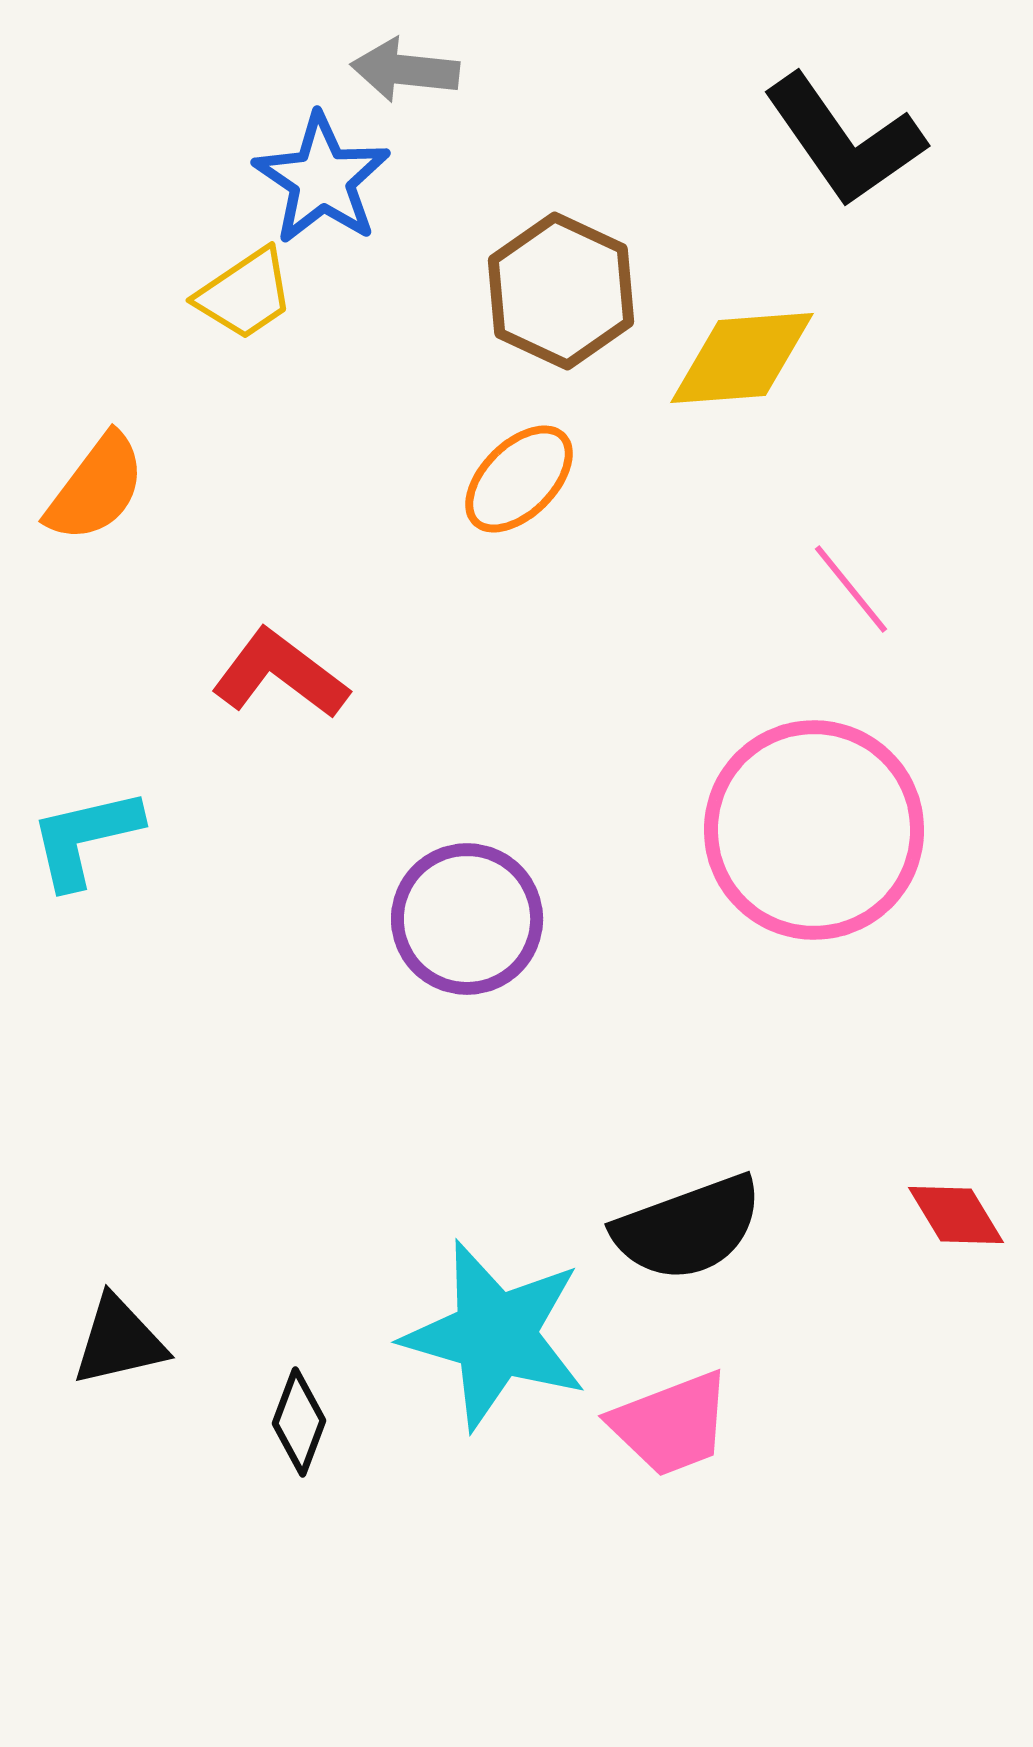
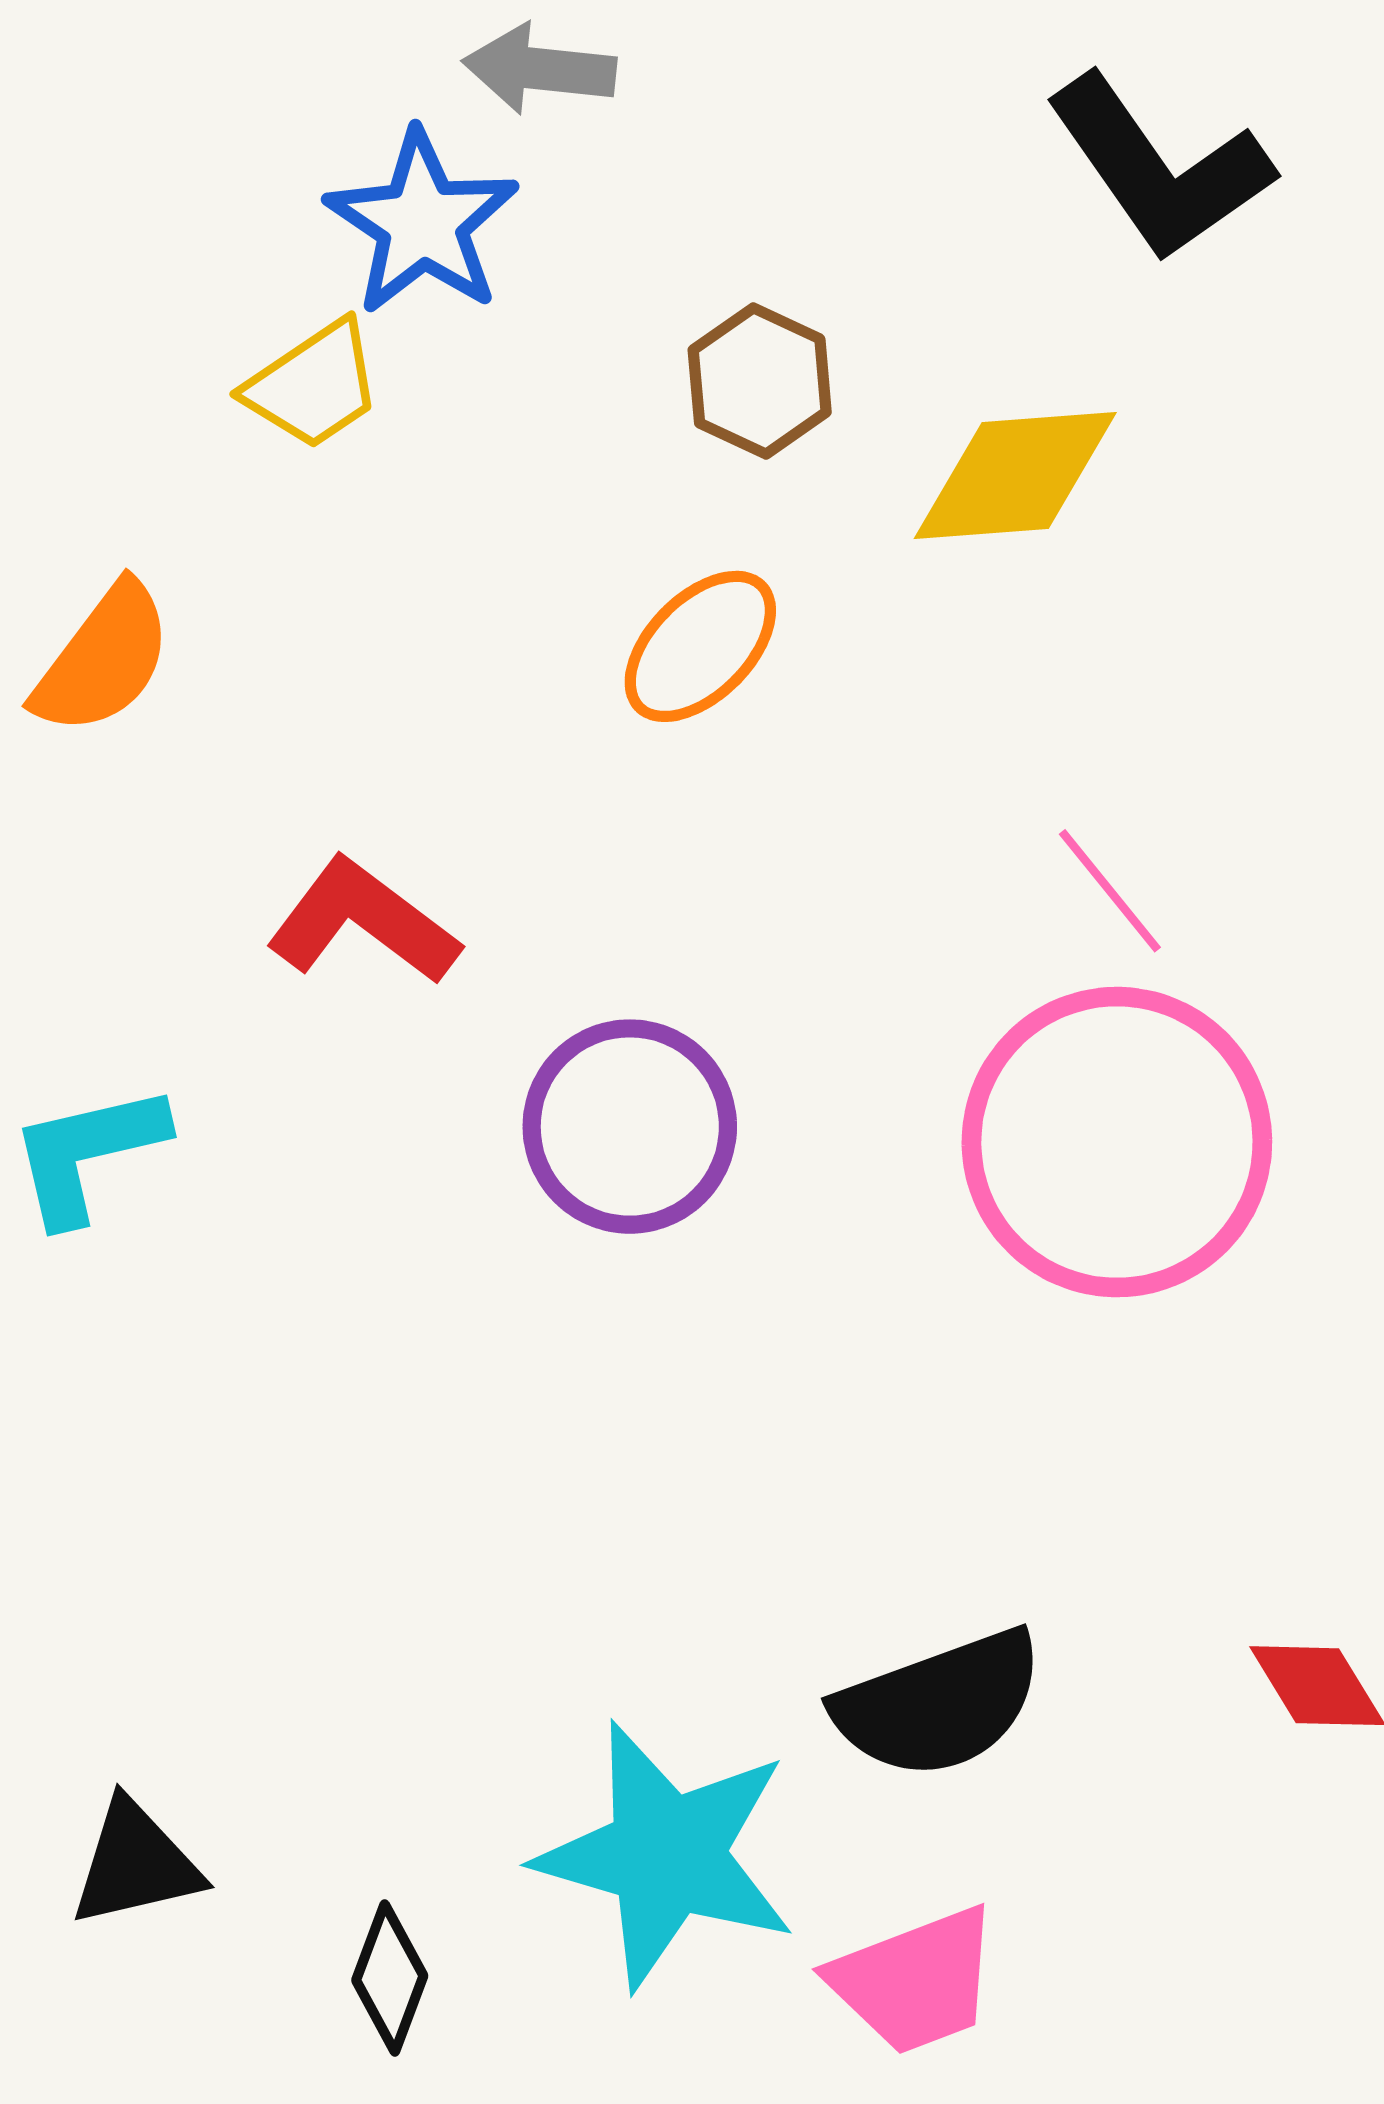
brown hexagon: (561, 291) -> (760, 381), size x0.7
pink line: (851, 589) -> (1110, 891), moved
purple circle: (467, 919) -> (630, 1127), moved

